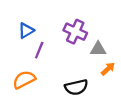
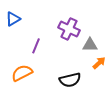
blue triangle: (26, 31) -> (13, 19), moved

